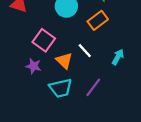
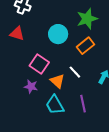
purple line: (93, 87) -> (83, 104), turned -48
cyan trapezoid: (61, 88) -> (55, 105), turned 75

